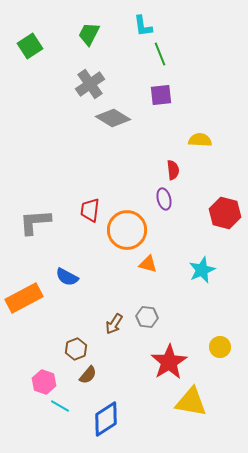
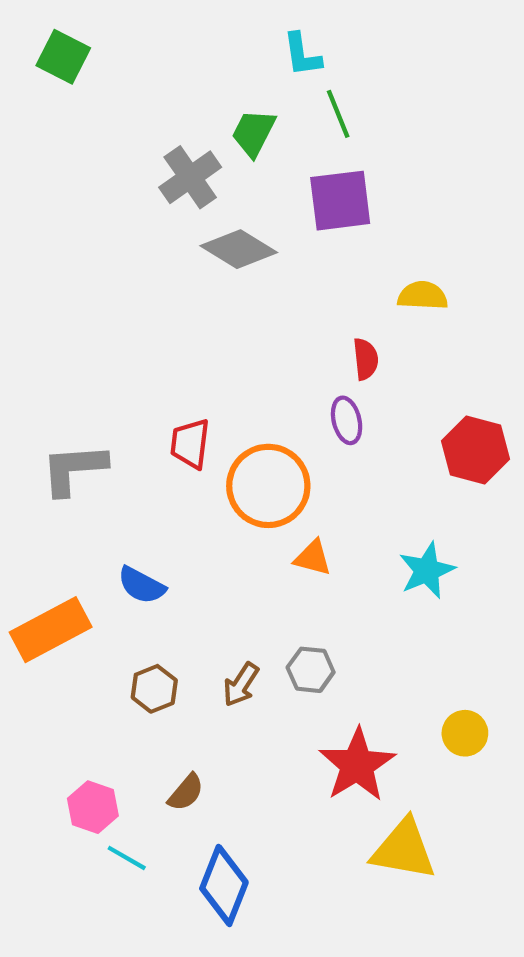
green trapezoid: (89, 34) -> (254, 133), moved
green square: (30, 46) -> (63, 57), moved, turned -30
purple square: (161, 95) -> (340, 201), size x1.4
brown hexagon: (76, 349) -> (154, 689), moved
blue diamond: (106, 419) -> (224, 885), turned -36

